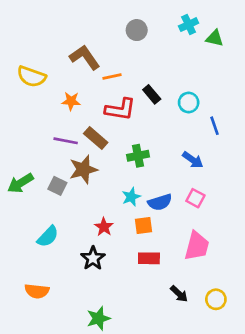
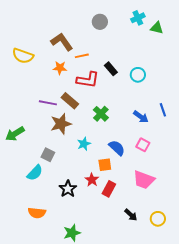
orange star: (71, 101) -> (60, 68), moved
blue line: (215, 126) -> (163, 110), moved
green cross: (138, 156) -> (101, 114), turned -35
gray square: (57, 186) -> (48, 155), moved
cyan star: (131, 197) -> (84, 144), moved
blue semicircle: (160, 202) -> (117, 148), turned -120
red star: (104, 227) -> (92, 180), moved
pink trapezoid: (197, 246) -> (144, 180), turned 95
red rectangle: (149, 258) -> (109, 189), turned -63
orange semicircle: (37, 291) -> (37, 213), moved

